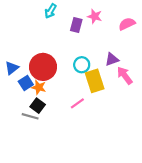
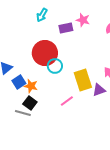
purple rectangle: (76, 25) -> (66, 28), turned 64
purple triangle: (112, 59) -> (99, 90), moved
cyan circle: (82, 65) -> (55, 66), moved
red circle: (43, 67) -> (45, 53), moved

